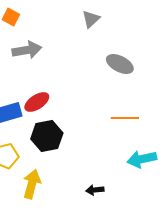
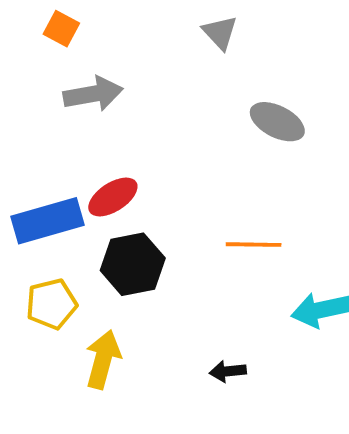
gray triangle: (91, 19) -> (220, 33), turned -30
orange line: (125, 118) -> (254, 245), moved

